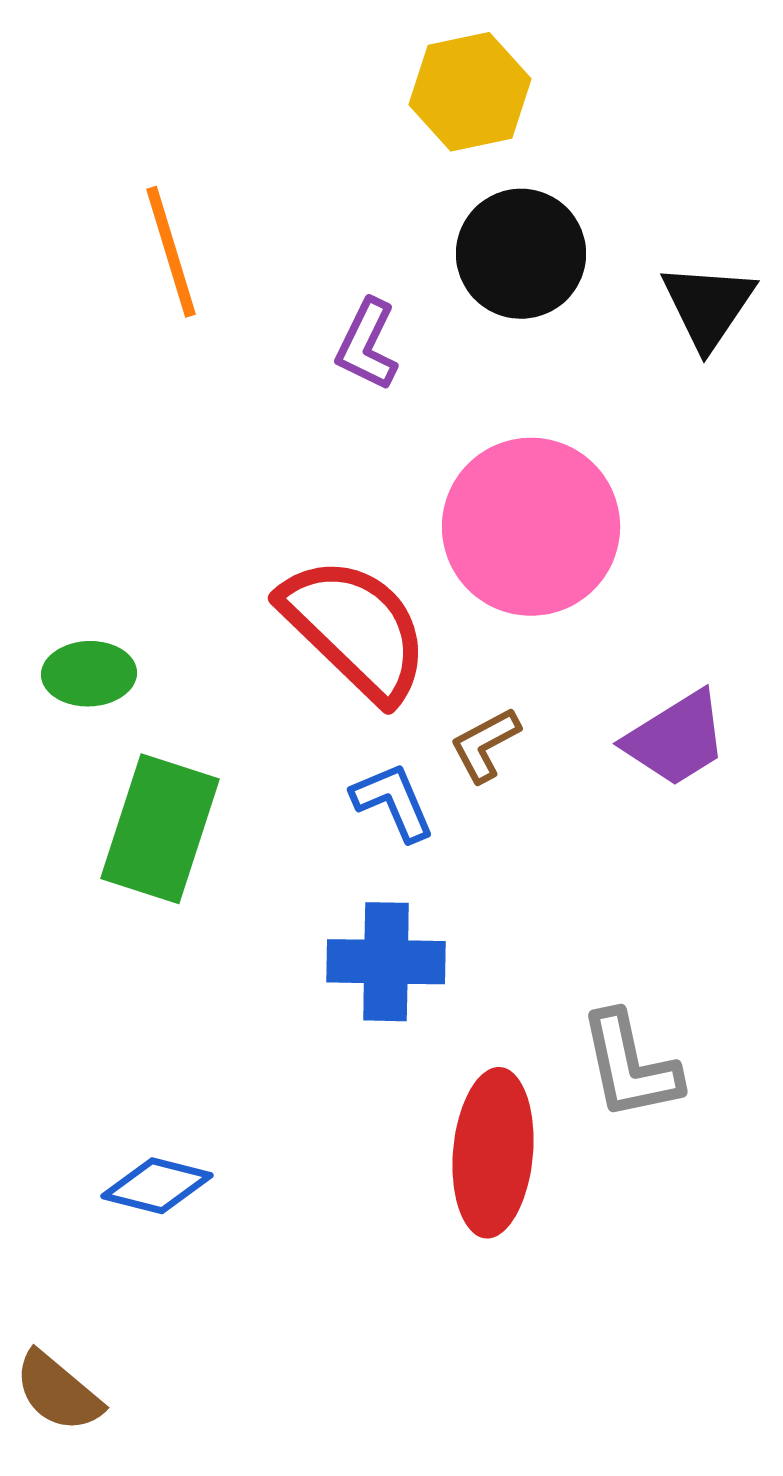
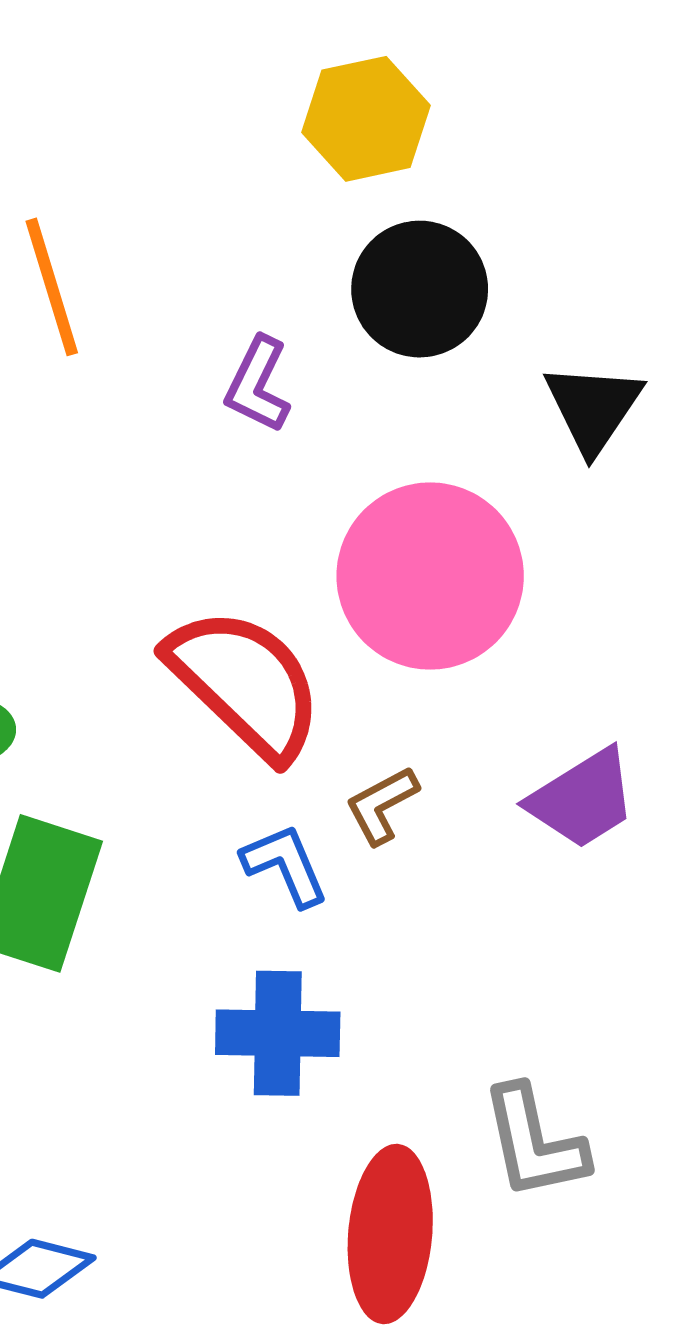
black triangle: (708, 306) -> (593, 408), moved

